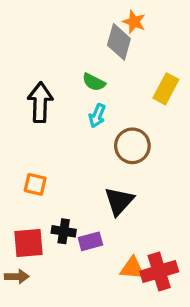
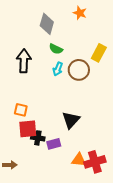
gray diamond: (119, 42) -> (47, 24), moved
brown circle: (132, 146) -> (79, 70), moved
red square: (28, 243) -> (28, 129), moved

